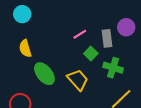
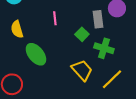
pink line: (80, 34) -> (55, 18), moved, turned -64
yellow trapezoid: (78, 80) -> (82, 70), moved

